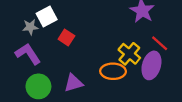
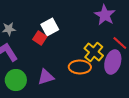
white square: (47, 17) -> (50, 27), moved

